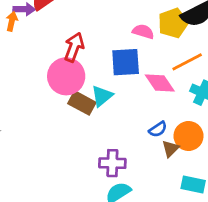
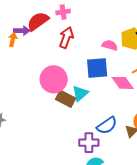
red arrow: (74, 47) -> (66, 37), moved
blue semicircle: (158, 129) -> (107, 125), moved, size x1.5

